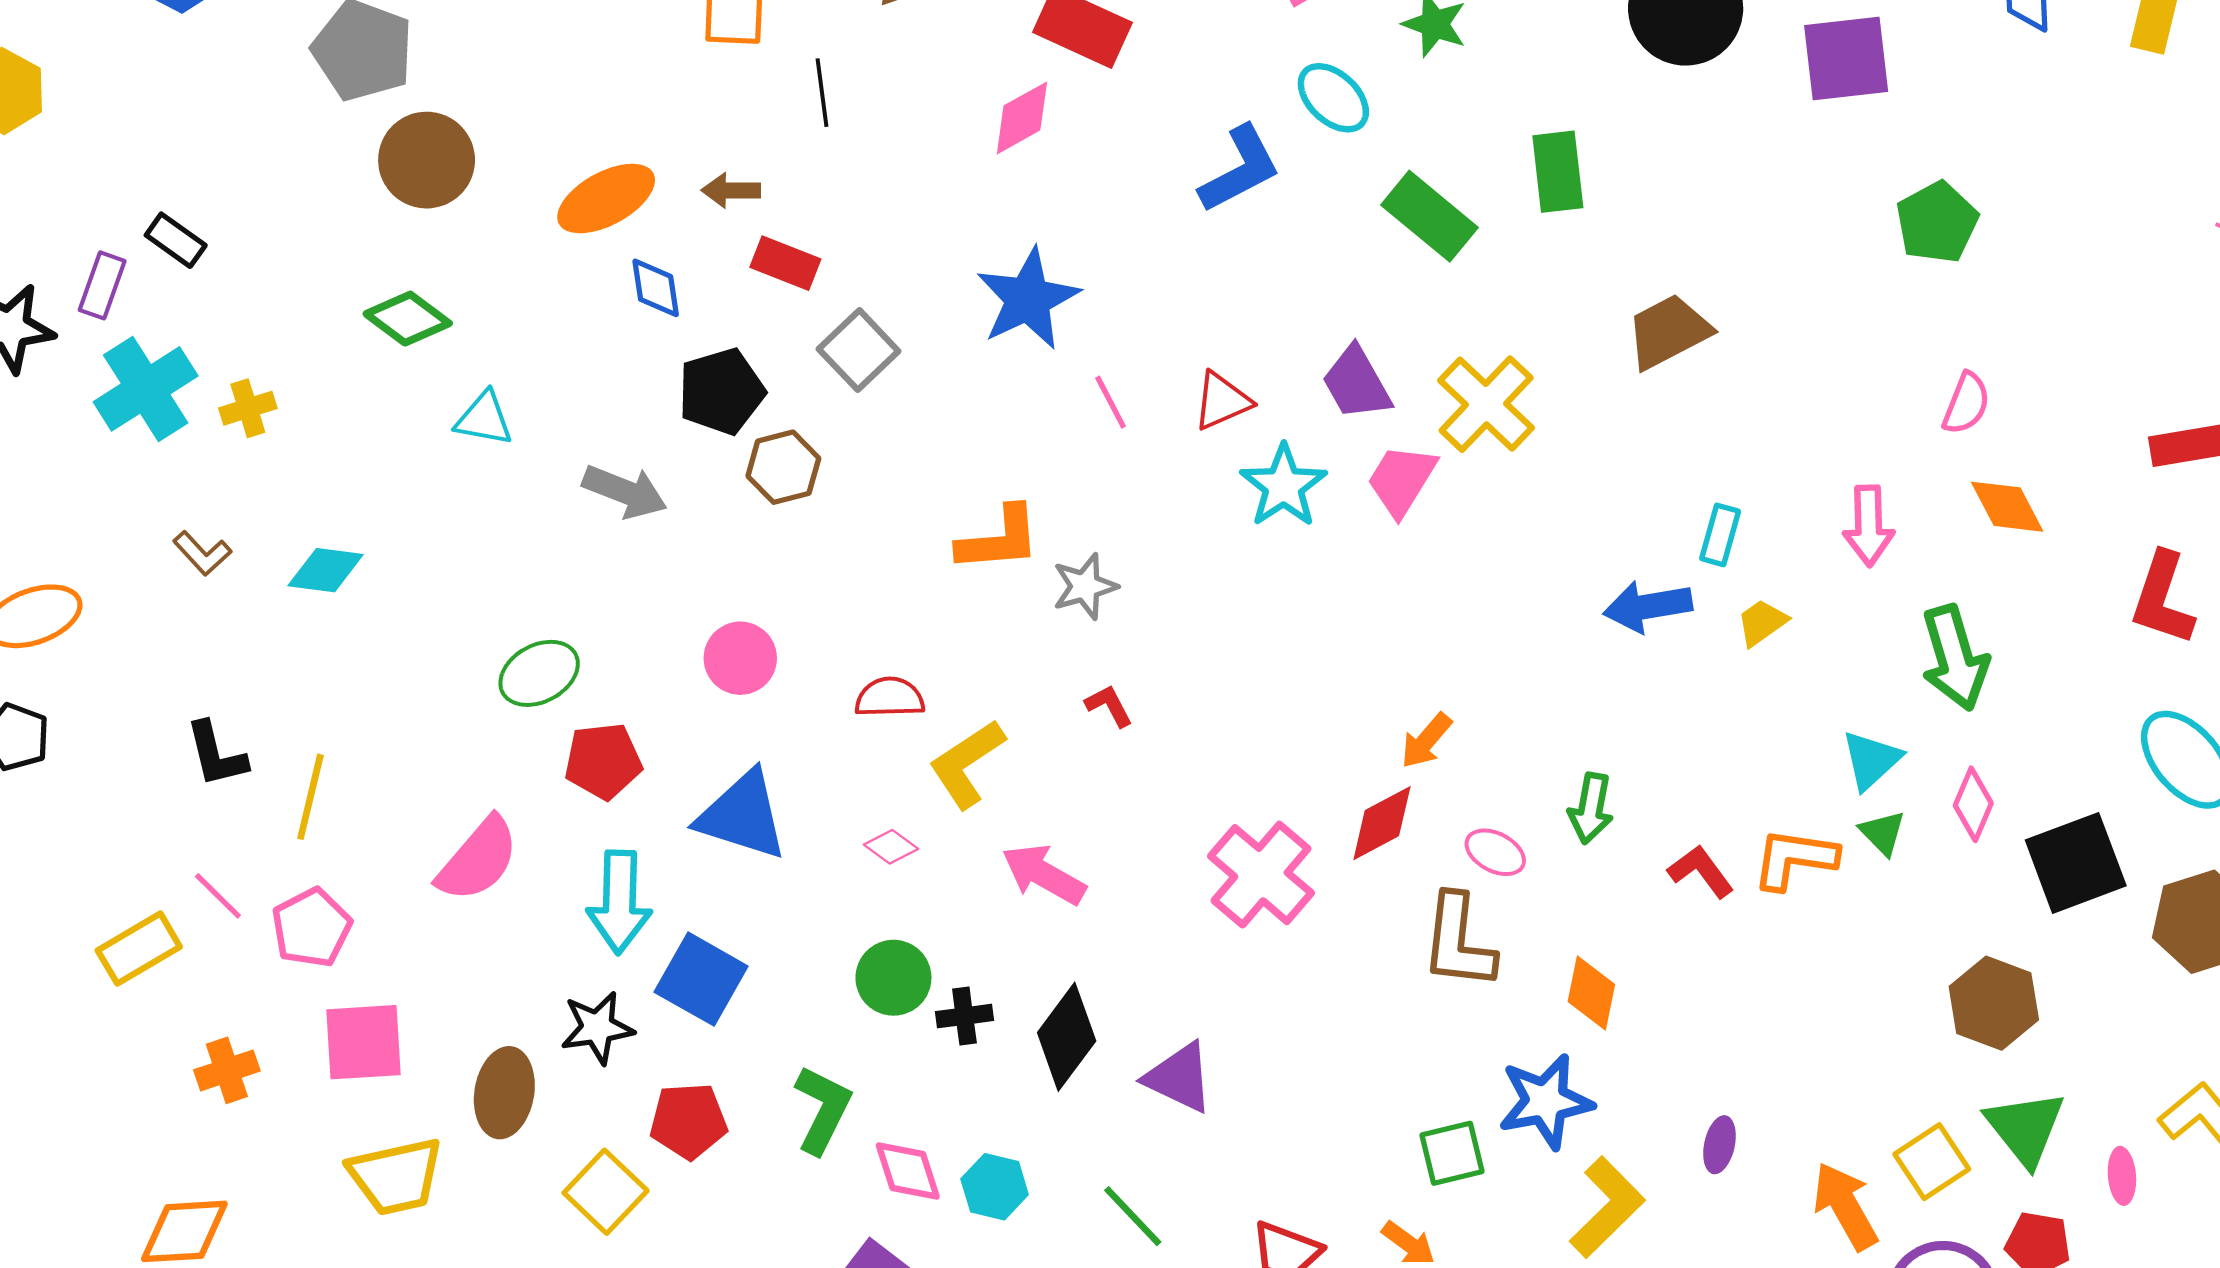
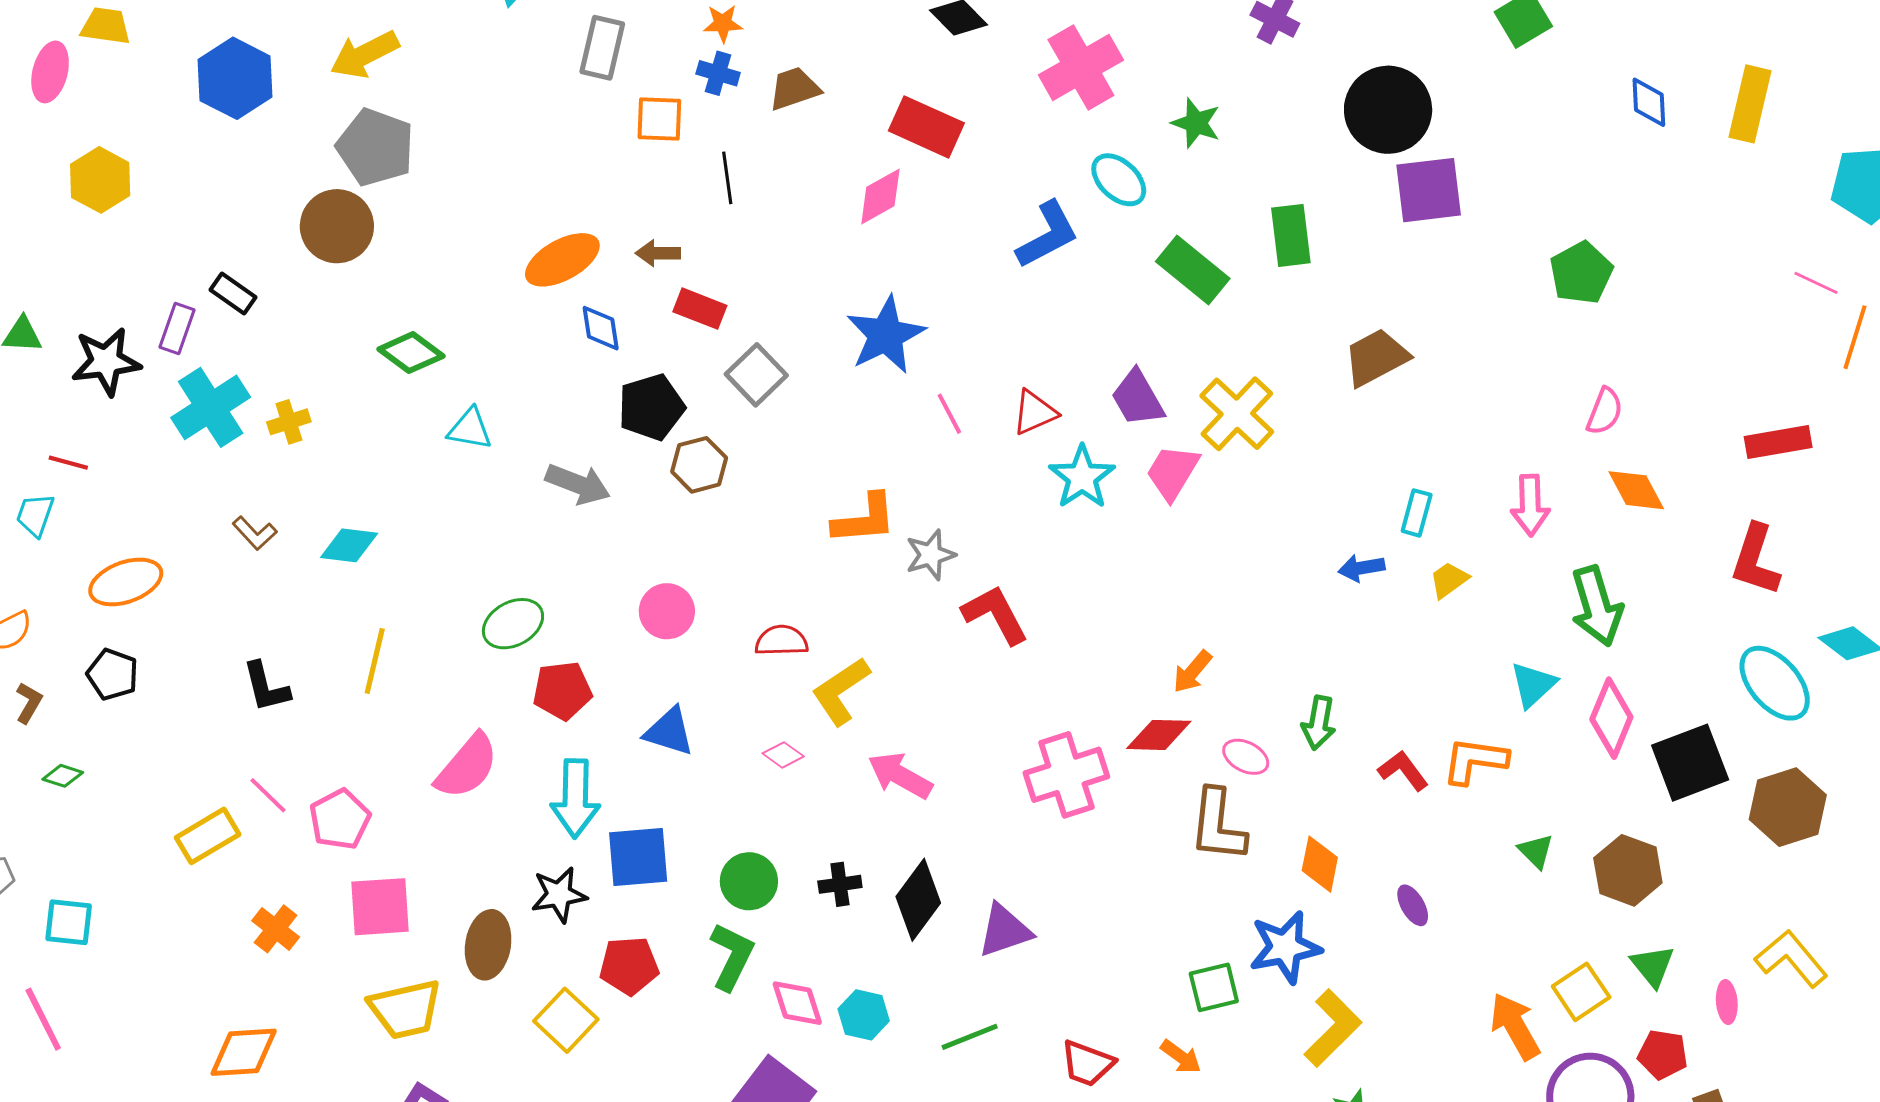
purple square: (1846, 58) -> (1429, 190), moved
brown circle: (427, 160) -> (337, 226), moved
blue arrow: (1648, 606) -> (1361, 568), size x0.7
red L-shape: (1109, 706) -> (995, 615), moved, size x1.8
yellow line: (310, 797) -> (375, 661), moved
pink diamond: (1973, 804) -> (1611, 718), size x1.4
blue triangle: (742, 815) -> (669, 732), size x0.7
red diamond: (1382, 823) -> (1159, 735), turned 30
green triangle: (1883, 833) -> (1536, 851), moved
pink cross: (1261, 875) -> (1066, 775), turned 32
green circle: (893, 978) -> (749, 881), moved
blue square: (701, 979) -> (638, 857), turned -34
orange cross: (227, 1070) -> (276, 929), turned -33
purple triangle: (1179, 1078) -> (1005, 931), turned -44
green triangle: (2025, 1128) -> (1653, 966), size x0.7
purple ellipse: (1719, 1145) -> (1413, 905), moved, turned -42
green line: (1133, 1216) -> (970, 1037), turned -68

